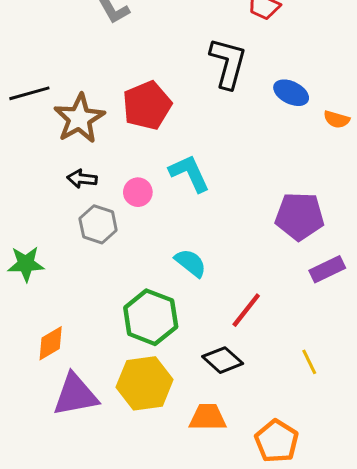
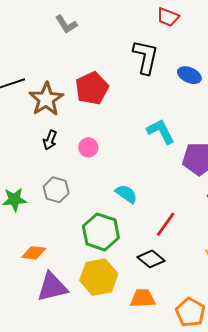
cyan L-shape: (189, 173) -> (161, 131), moved
black arrow: (82, 179) -> (50, 140), turned -72
gray hexagon: (98, 224) -> (56, 190), moved
orange diamond: (51, 343) -> (34, 253), turned 40

